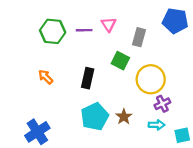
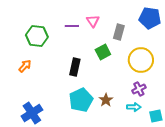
green hexagon: (53, 31) -> (37, 36), moved
green square: (120, 61) -> (103, 52), turned 35
orange arrow: (46, 77) -> (25, 66), moved, turned 88
yellow circle: (151, 79) -> (141, 60), moved

